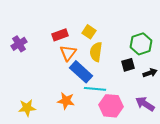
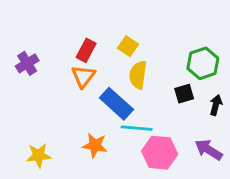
red rectangle: (60, 35) -> (86, 50), turned -42
orange triangle: (68, 53) -> (83, 76), moved
black arrow: (150, 73) -> (216, 105), turned -56

